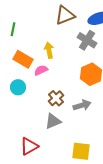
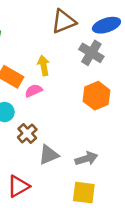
brown cross: (56, 98) -> (27, 133), moved
gray arrow: (82, 105) -> (86, 159), moved

